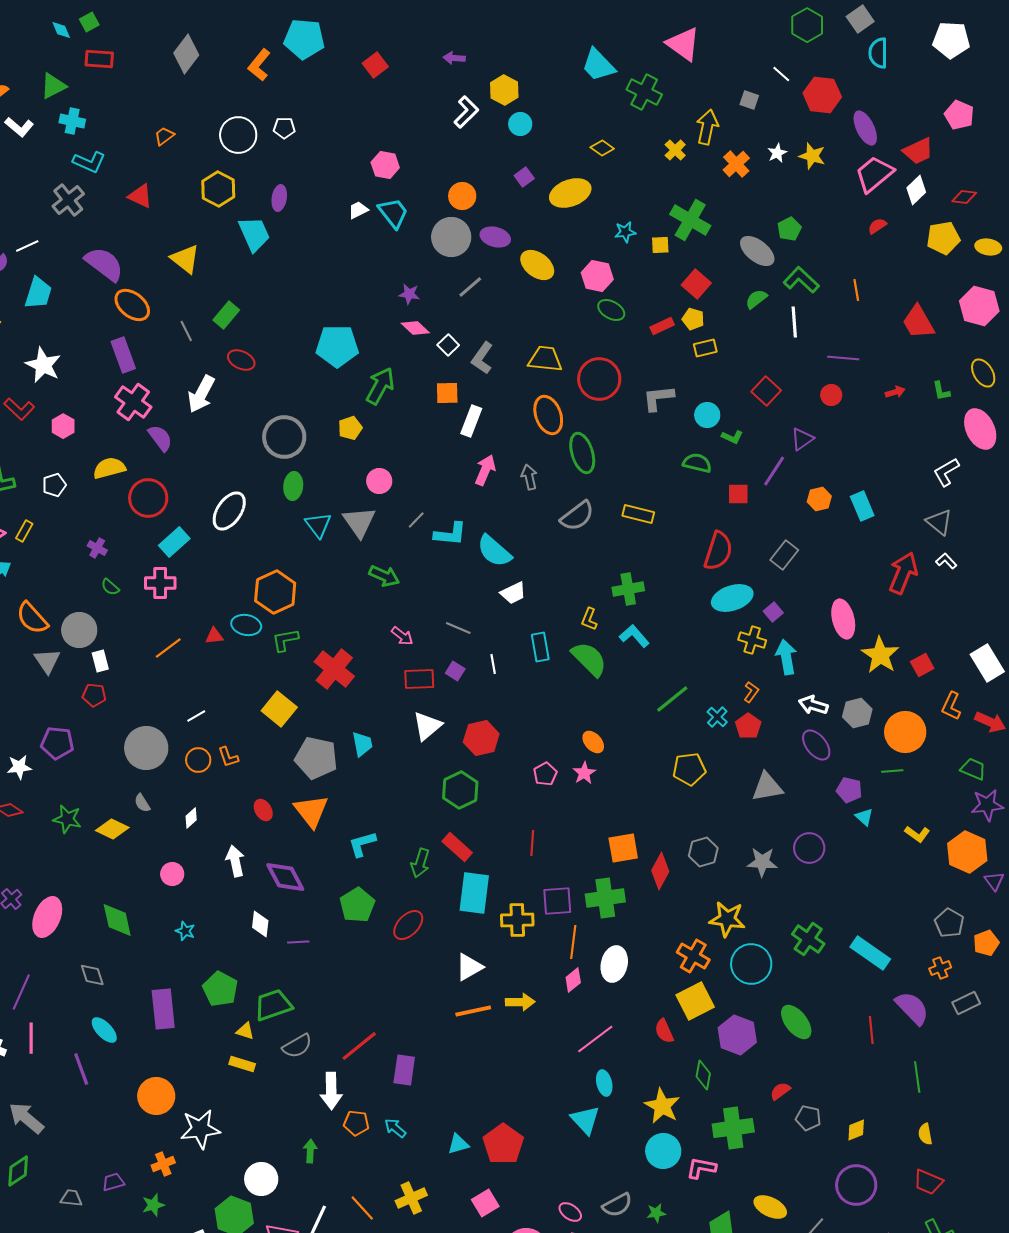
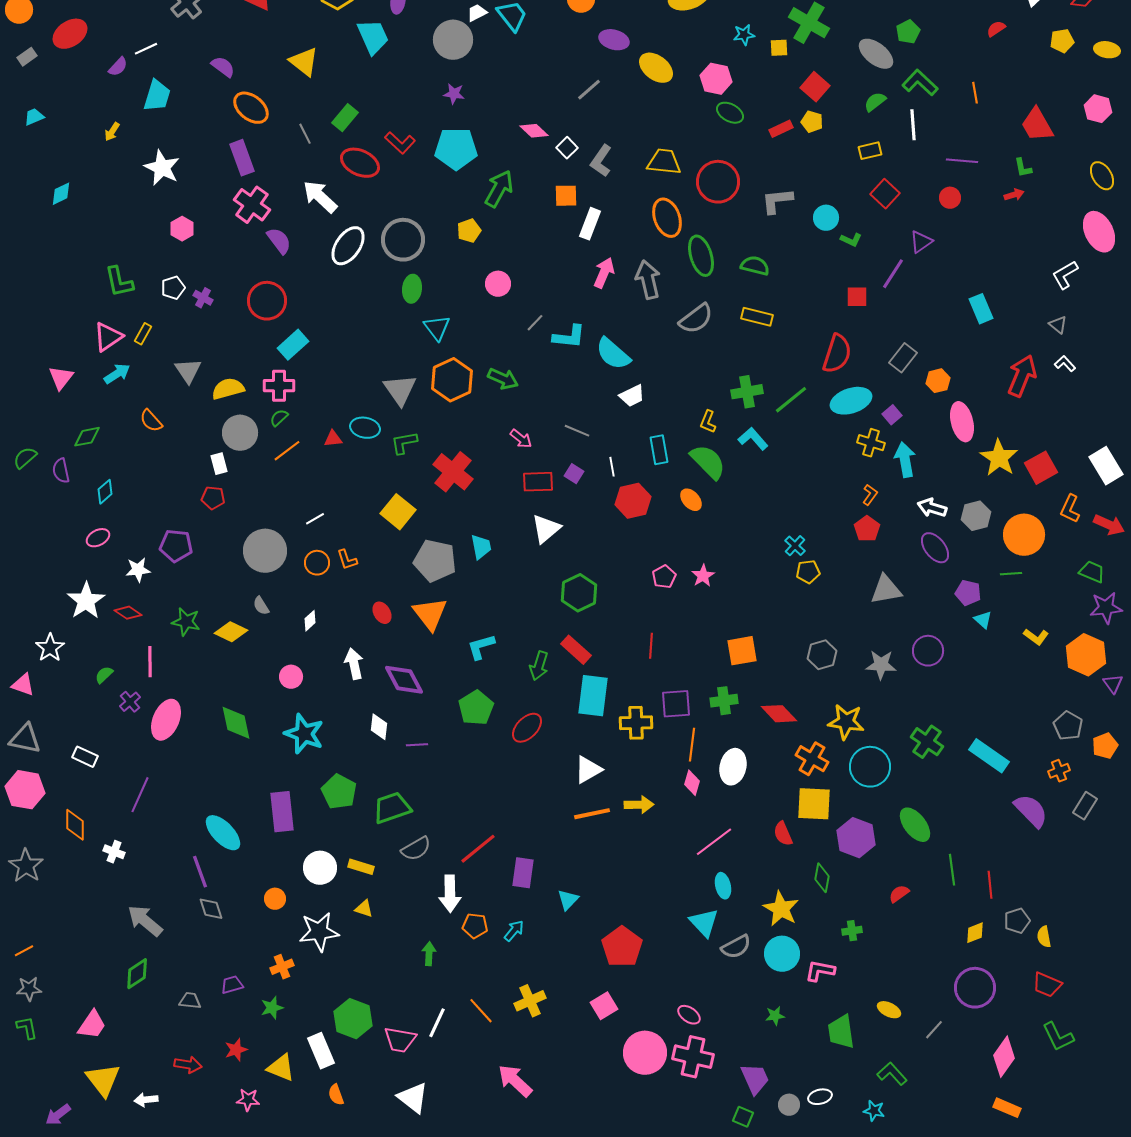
gray circle: (451, 237) -> (453, 40), moved
yellow pentagon: (943, 238) -> (1062, 41), size x0.7
purple semicircle: (104, 264) -> (223, 67), size x0.6
purple star: (409, 294) -> (454, 94), moved
pink hexagon: (979, 306) -> (1098, 109), size x0.7
yellow rectangle: (705, 348) -> (870, 151), moved
red ellipse: (241, 360) -> (360, 163), size x1.4
green L-shape: (941, 391) -> (1023, 168), moved
white arrow: (201, 394) -> (320, 197), turned 105
red L-shape: (19, 409) -> (400, 143), moved
green semicircle: (697, 463) -> (755, 266), moved
yellow semicircle: (109, 468) -> (228, 389), moved
gray arrow: (529, 477) -> (648, 280), size x1.5
orange hexagon: (819, 499) -> (938, 381), moved
white ellipse: (229, 511) -> (348, 246), moved
gray triangle: (359, 522) -> (400, 390), moved
gray triangle: (939, 522) -> (1058, 325), size x0.7
purple cross: (97, 548) -> (203, 298), moved
green semicircle: (110, 587) -> (279, 418), moved, turned 96
orange hexagon: (275, 592) -> (452, 380), moved
orange semicircle: (32, 618) -> (151, 421), size x0.7
gray circle: (79, 630) -> (240, 433), moved
gray triangle: (47, 661) -> (188, 371), moved
red square: (922, 665) -> (1041, 468), size x1.4
green line: (672, 699) -> (791, 400), moved
cyan cross: (717, 717) -> (795, 546), moved
red hexagon: (481, 738) -> (633, 501), moved
orange ellipse: (593, 742) -> (691, 500), moved
yellow pentagon: (689, 769) -> (808, 572), size x0.7
red diamond: (660, 871) -> (779, 714), moved, turned -72
green cross: (605, 898) -> (724, 701), size x0.7
cyan star: (185, 931) -> (304, 734), size x2.0
gray diamond: (92, 975) -> (211, 909), moved
pink diamond: (573, 980) -> (692, 783), turned -35
yellow square: (695, 1001) -> (814, 804), turned 30
gray rectangle: (966, 1003) -> (1085, 806), turned -32
cyan ellipse: (104, 1030) -> (223, 833), size x1.4
red line: (871, 1030) -> (990, 885), moved
yellow triangle: (245, 1031) -> (364, 909), moved
pink line: (31, 1038) -> (150, 662), moved
green line: (917, 1077) -> (952, 870), moved
orange circle: (156, 1096) -> (275, 899), size x0.6
gray pentagon: (808, 1118) -> (1017, 921), moved, turned -30
cyan arrow: (395, 1128) -> (514, 931), turned 90
green cross: (733, 1128) -> (852, 931), size x0.5
cyan triangle: (458, 1144) -> (568, 900), moved, turned -30
white circle: (261, 1179) -> (320, 868), moved
gray semicircle: (617, 1205) -> (736, 947), moved
yellow ellipse: (770, 1207) -> (889, 1010), size x0.7

